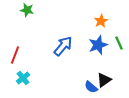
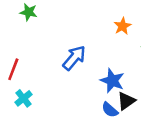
blue star: (98, 45) -> (112, 81), moved, turned -30

